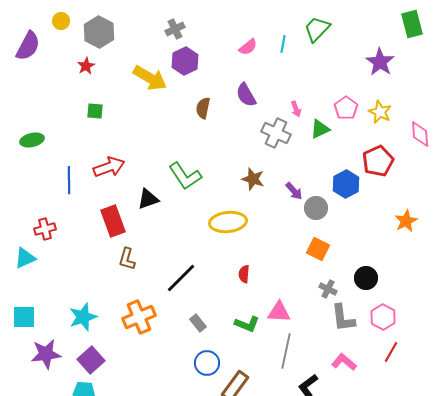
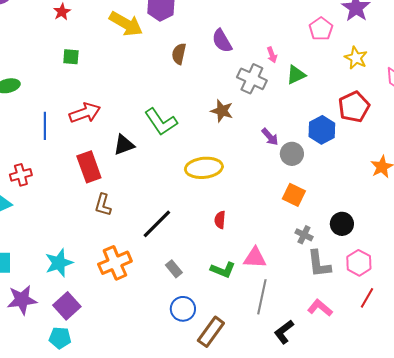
pink pentagon: (346, 108) -> (321, 29), moved
brown star: (253, 179) -> (222, 111), moved

